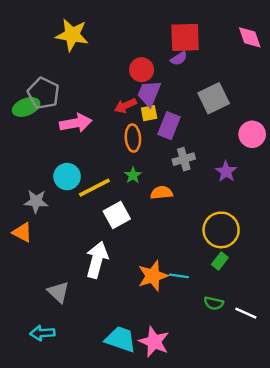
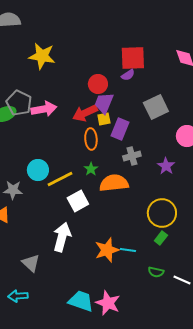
red arrow: (125, 106) -> (85, 113), size x1.4
pink arrow: (76, 123) -> (44, 109), moved
orange semicircle: (161, 193) -> (114, 183), size x1.6

